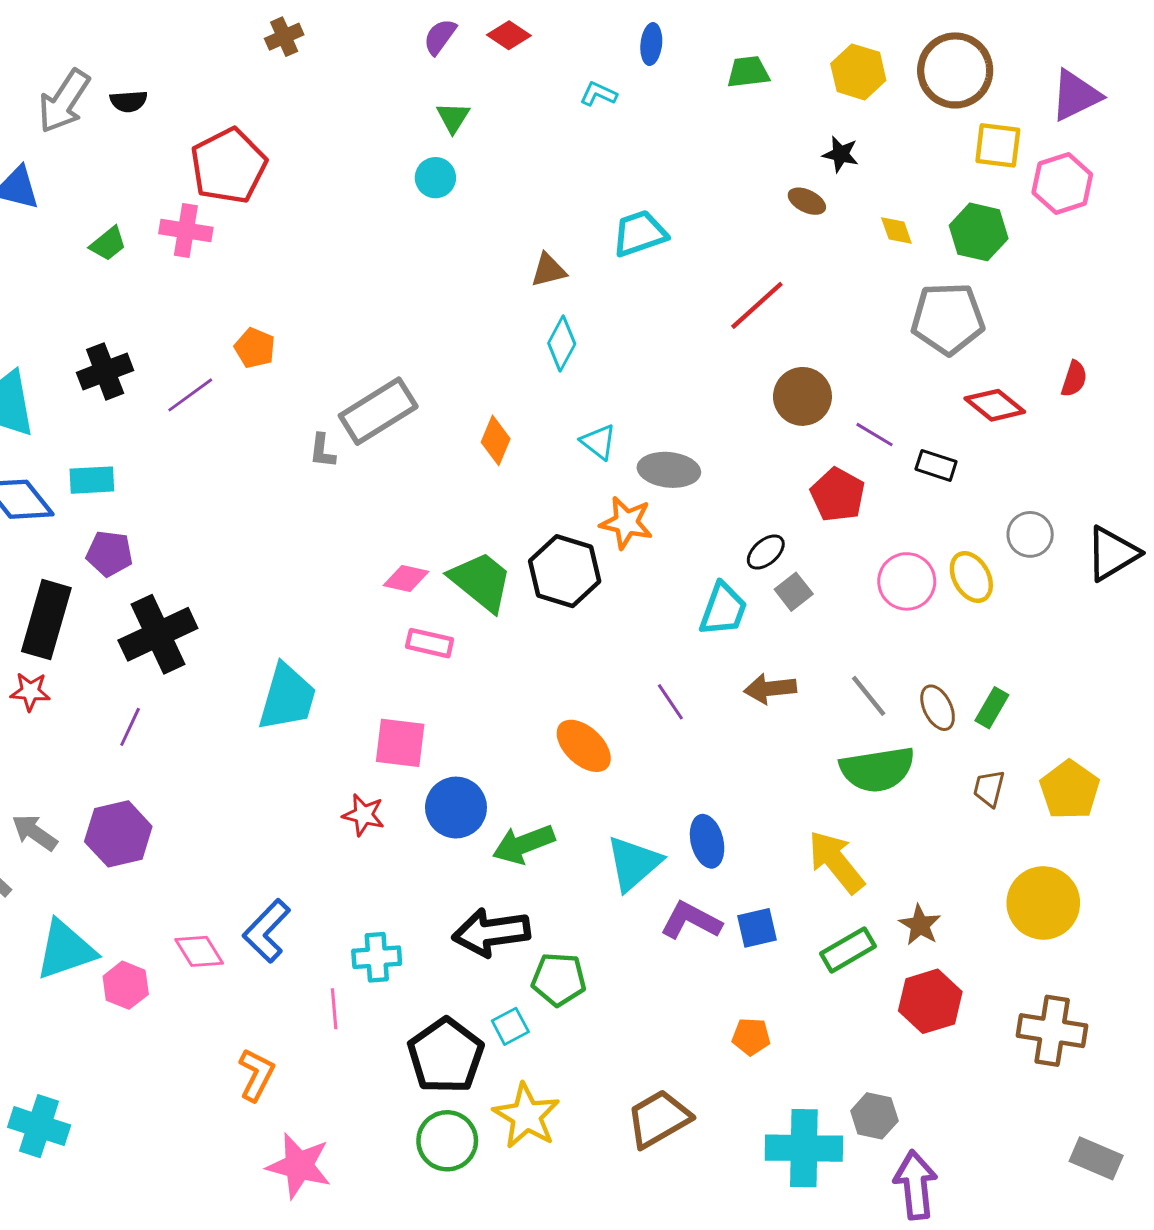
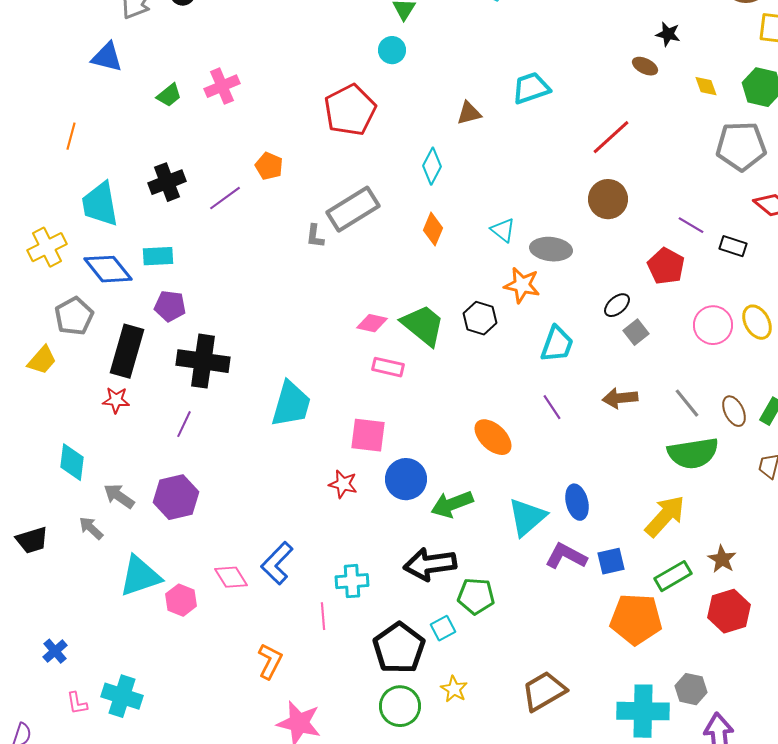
red pentagon: (228, 166) -> (350, 110), moved
pink cross: (186, 231) -> (222, 86), turned -32
cyan diamond: (562, 344) -> (432, 166), moved
brown circle: (802, 396) -> (608, 199), moved
black hexagon: (565, 571) -> (480, 318), size x0.7
cyan trapezoid: (723, 609) -> (557, 344), moved
black cross: (158, 634) -> (203, 361), turned 33
yellow arrow: (836, 862) -> (665, 516), turned 81
orange pentagon: (751, 1037) -> (636, 619), moved, size x2.0
yellow star: (526, 1116) -> (454, 689), size x0.6

